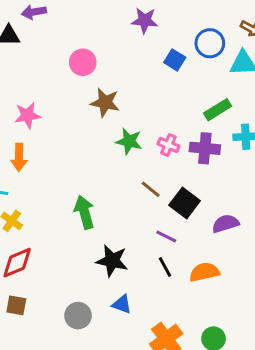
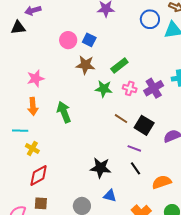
blue square: (175, 60) -> (89, 40), moved
green rectangle: (218, 110) -> (119, 66), moved
purple cross: (205, 148) -> (154, 88), turned -30
green arrow: (84, 212) -> (64, 112), moved
orange semicircle: (204, 272) -> (162, 182), moved

